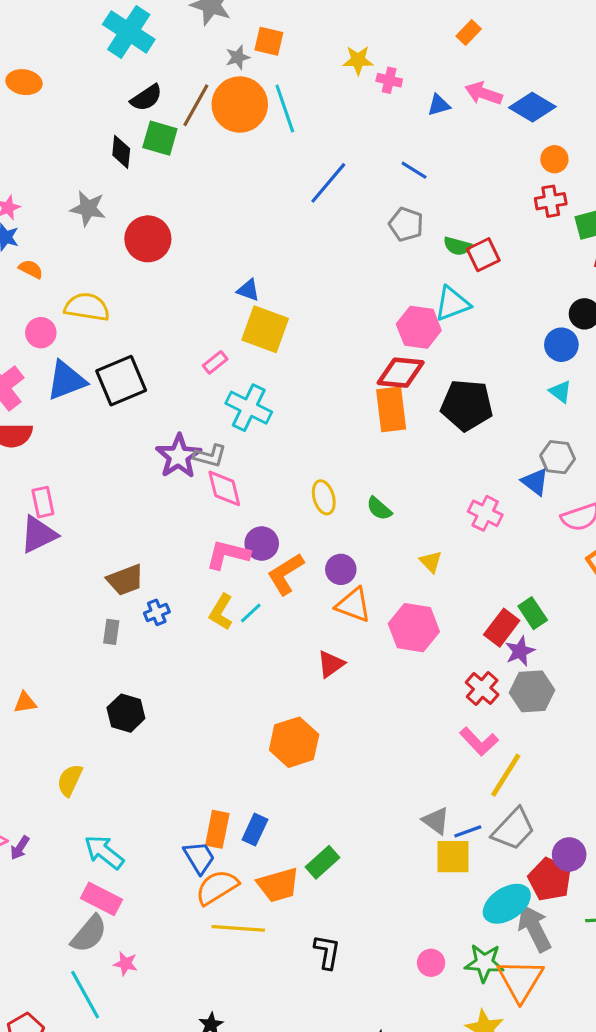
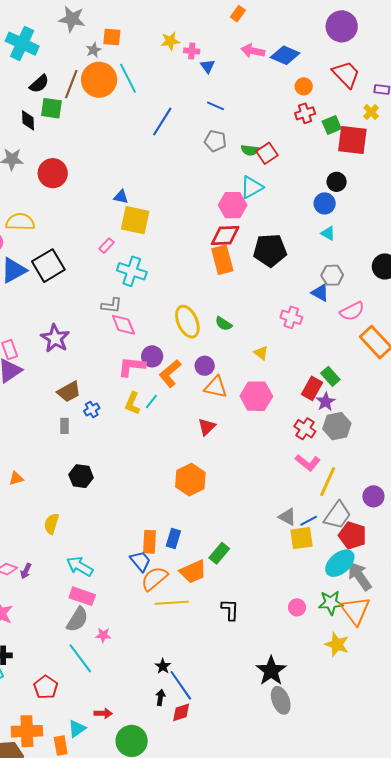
blue triangle: (439, 105) -> (208, 66), moved, turned -42
purple star: (179, 456) -> (55, 338), moved
yellow ellipse: (324, 497) -> (187, 322), size x1.5
purple circle: (569, 854) -> (373, 496), moved
red pentagon: (550, 879) -> (352, 535), moved

